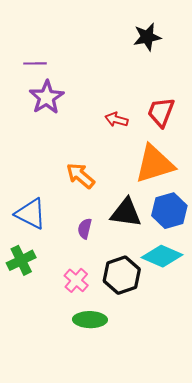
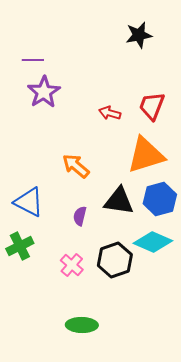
green ellipse: (90, 320) -> (82, 325), moved

